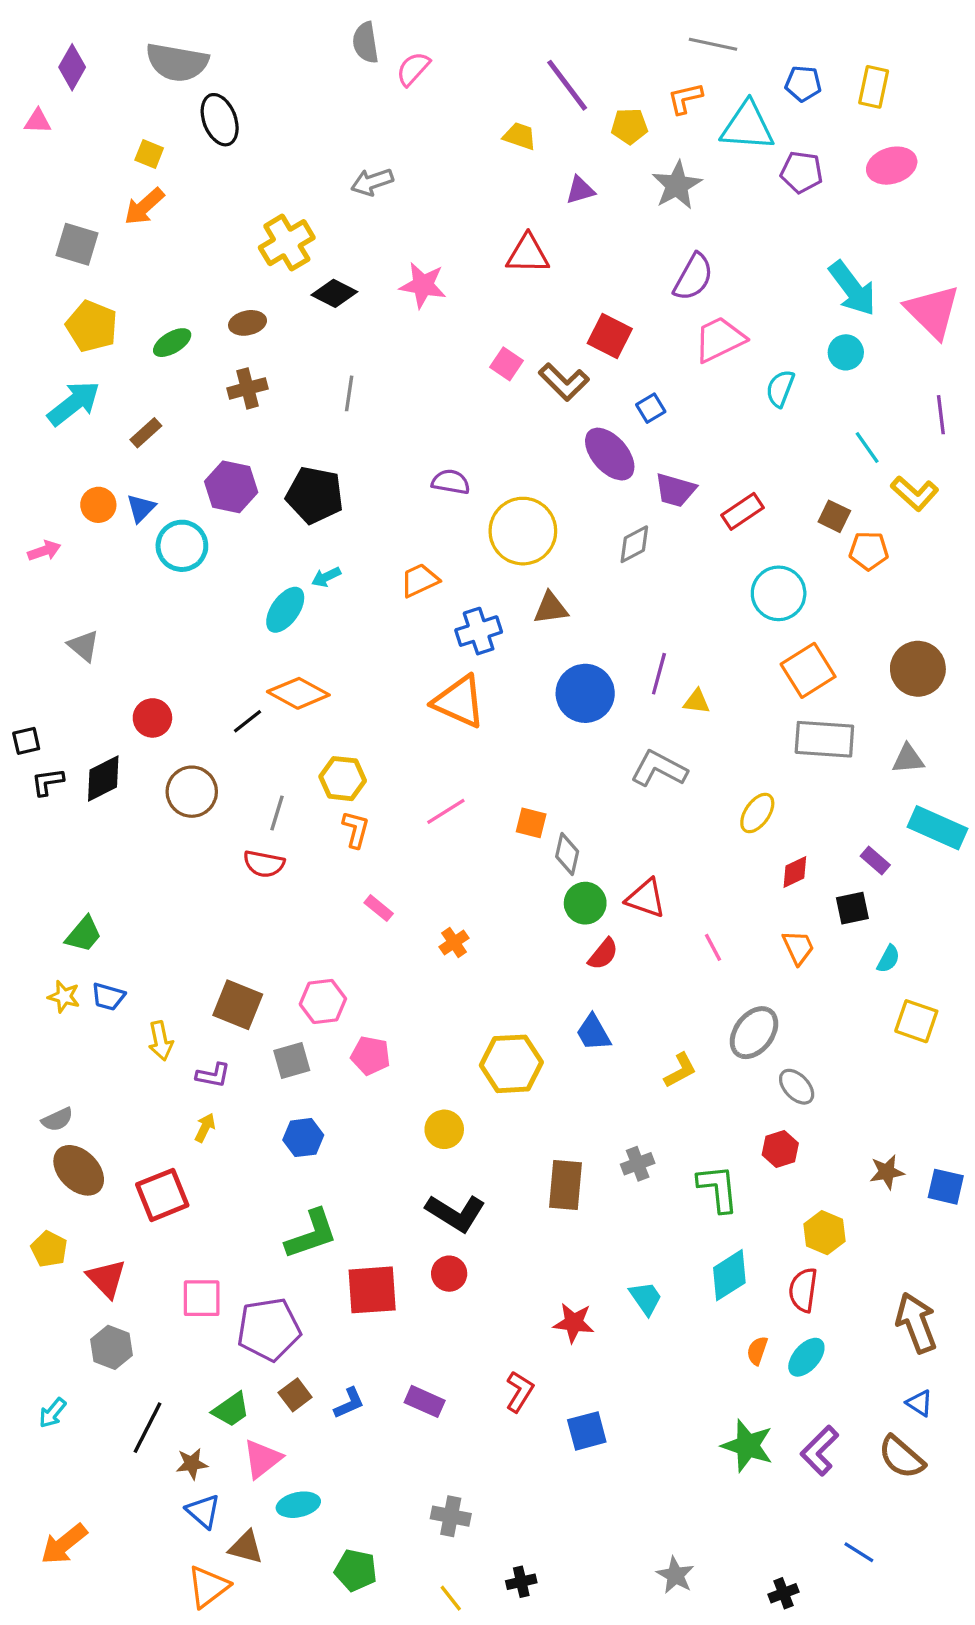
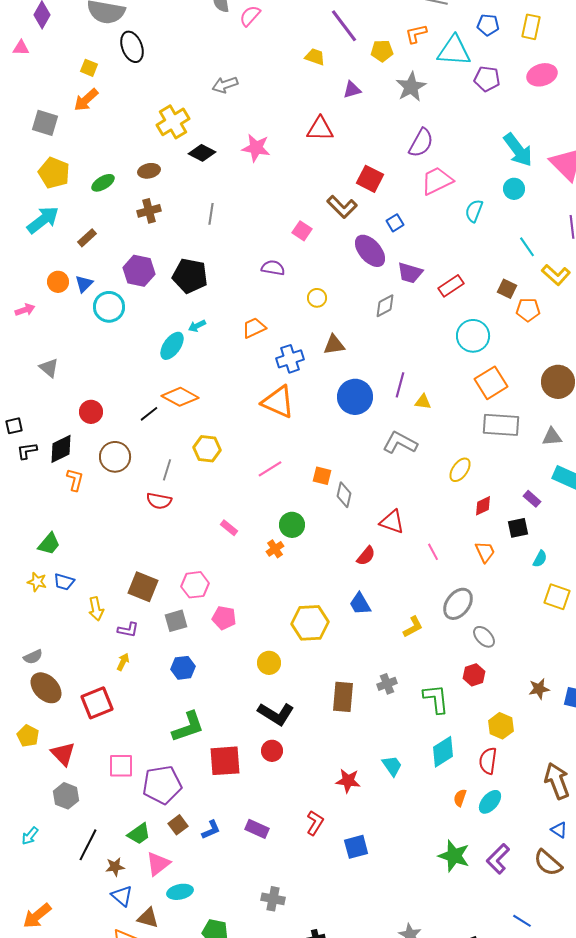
pink square: (506, 364) -> (302, 231), moved
yellow circle: (523, 531) -> (317, 298), size x0.5
orange L-shape: (356, 829) -> (75, 480), moved
green circle: (585, 903) -> (292, 525), moved

